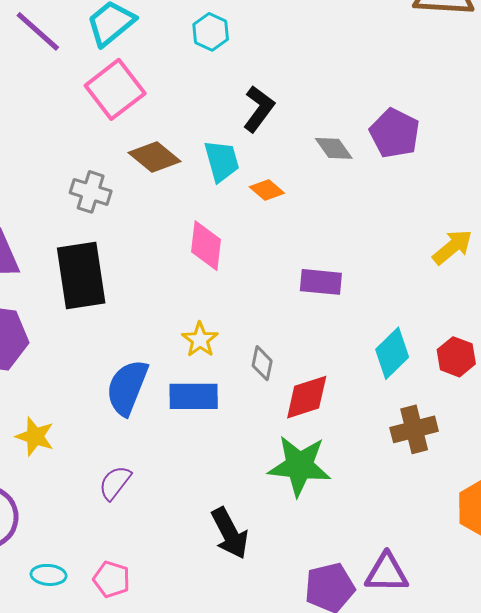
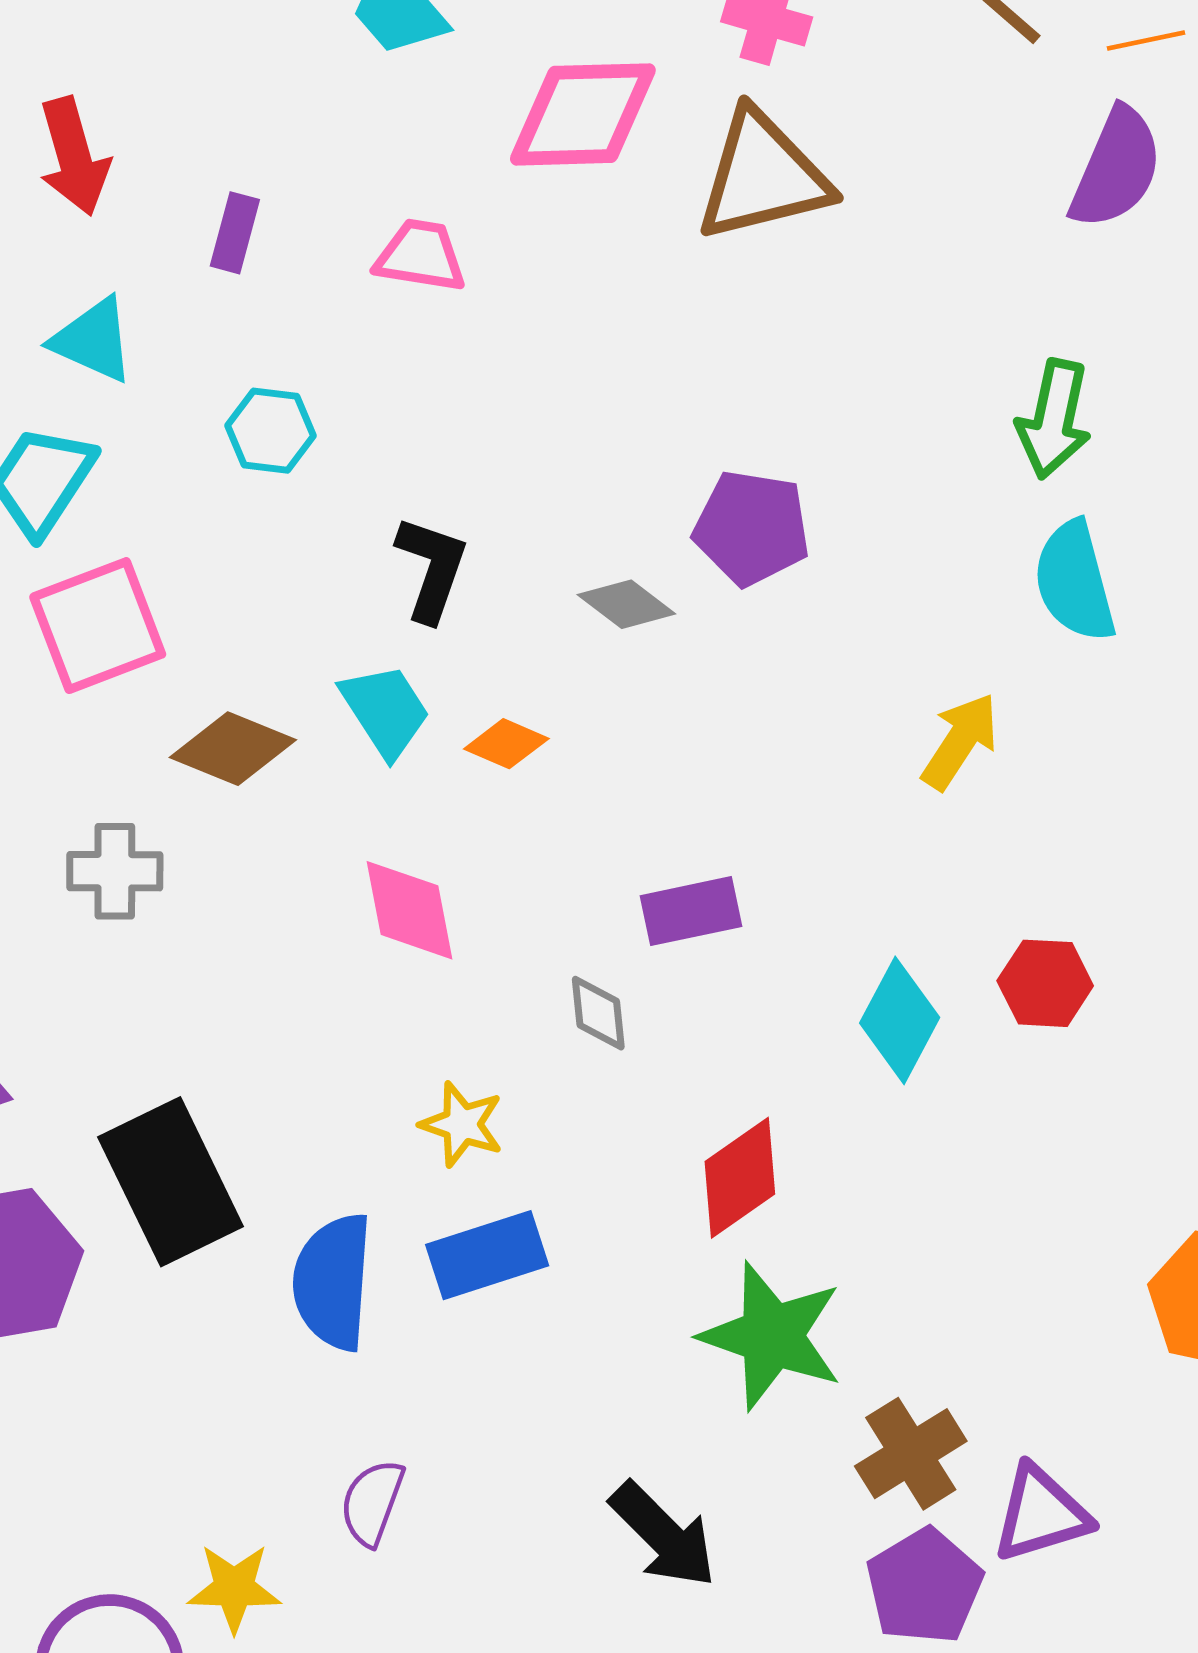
pink square: (115, 89) -> (98, 626), turned 34
black rectangle: (81, 275) -> (171, 1182), moved
gray diamond: (262, 363) -> (598, 1013), moved
brown cross: (414, 429) -> (911, 1454), moved
yellow star: (35, 436) -> (234, 1588), moved
green star: (299, 466) -> (772, 1336), turned 30

